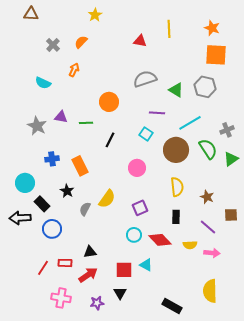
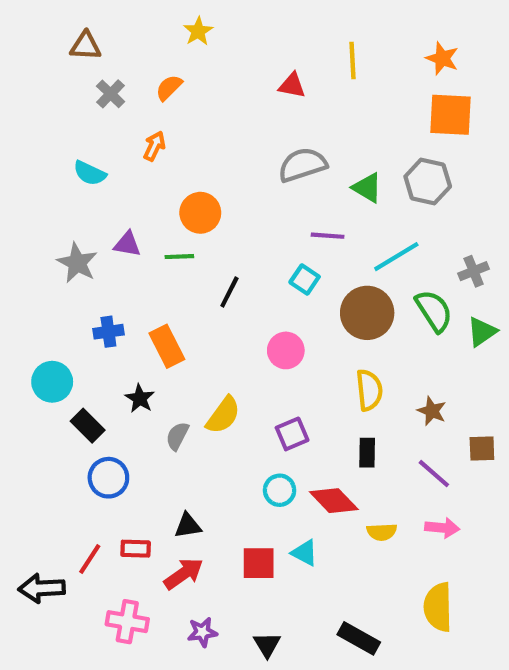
brown triangle: (31, 14) -> (86, 46), moved
orange circle: (109, 102) -> (200, 213), moved
black arrow: (20, 218) -> (42, 588), moved
yellow semicircle: (190, 245) -> (382, 532), moved
black triangle: (120, 293) -> (267, 645), moved

